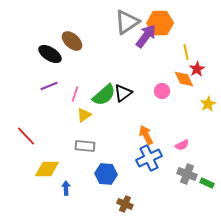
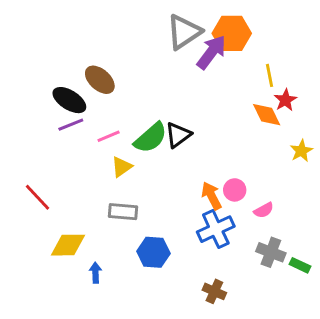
brown ellipse: (72, 41) -> (100, 80), moved
black ellipse: (50, 54) -> (69, 100), moved
pink circle: (162, 91) -> (235, 190), moved
pink line: (75, 94) -> (109, 136), turned 49
brown cross: (125, 204) -> (214, 291), moved

